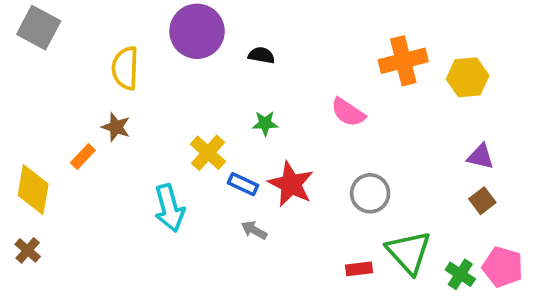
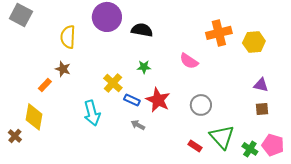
black semicircle: (261, 55) -> (142, 30), size x1.5
yellow diamond: (33, 190) -> (34, 117), moved
brown square: (482, 201) -> (262, 109), turned 32
red rectangle: (359, 269) -> (195, 146), turned 40

